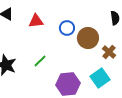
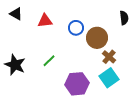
brown cross: (109, 52) -> (109, 57), moved

